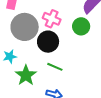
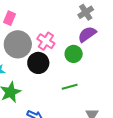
green line: (55, 67) -> (70, 87), moved, turned -49

